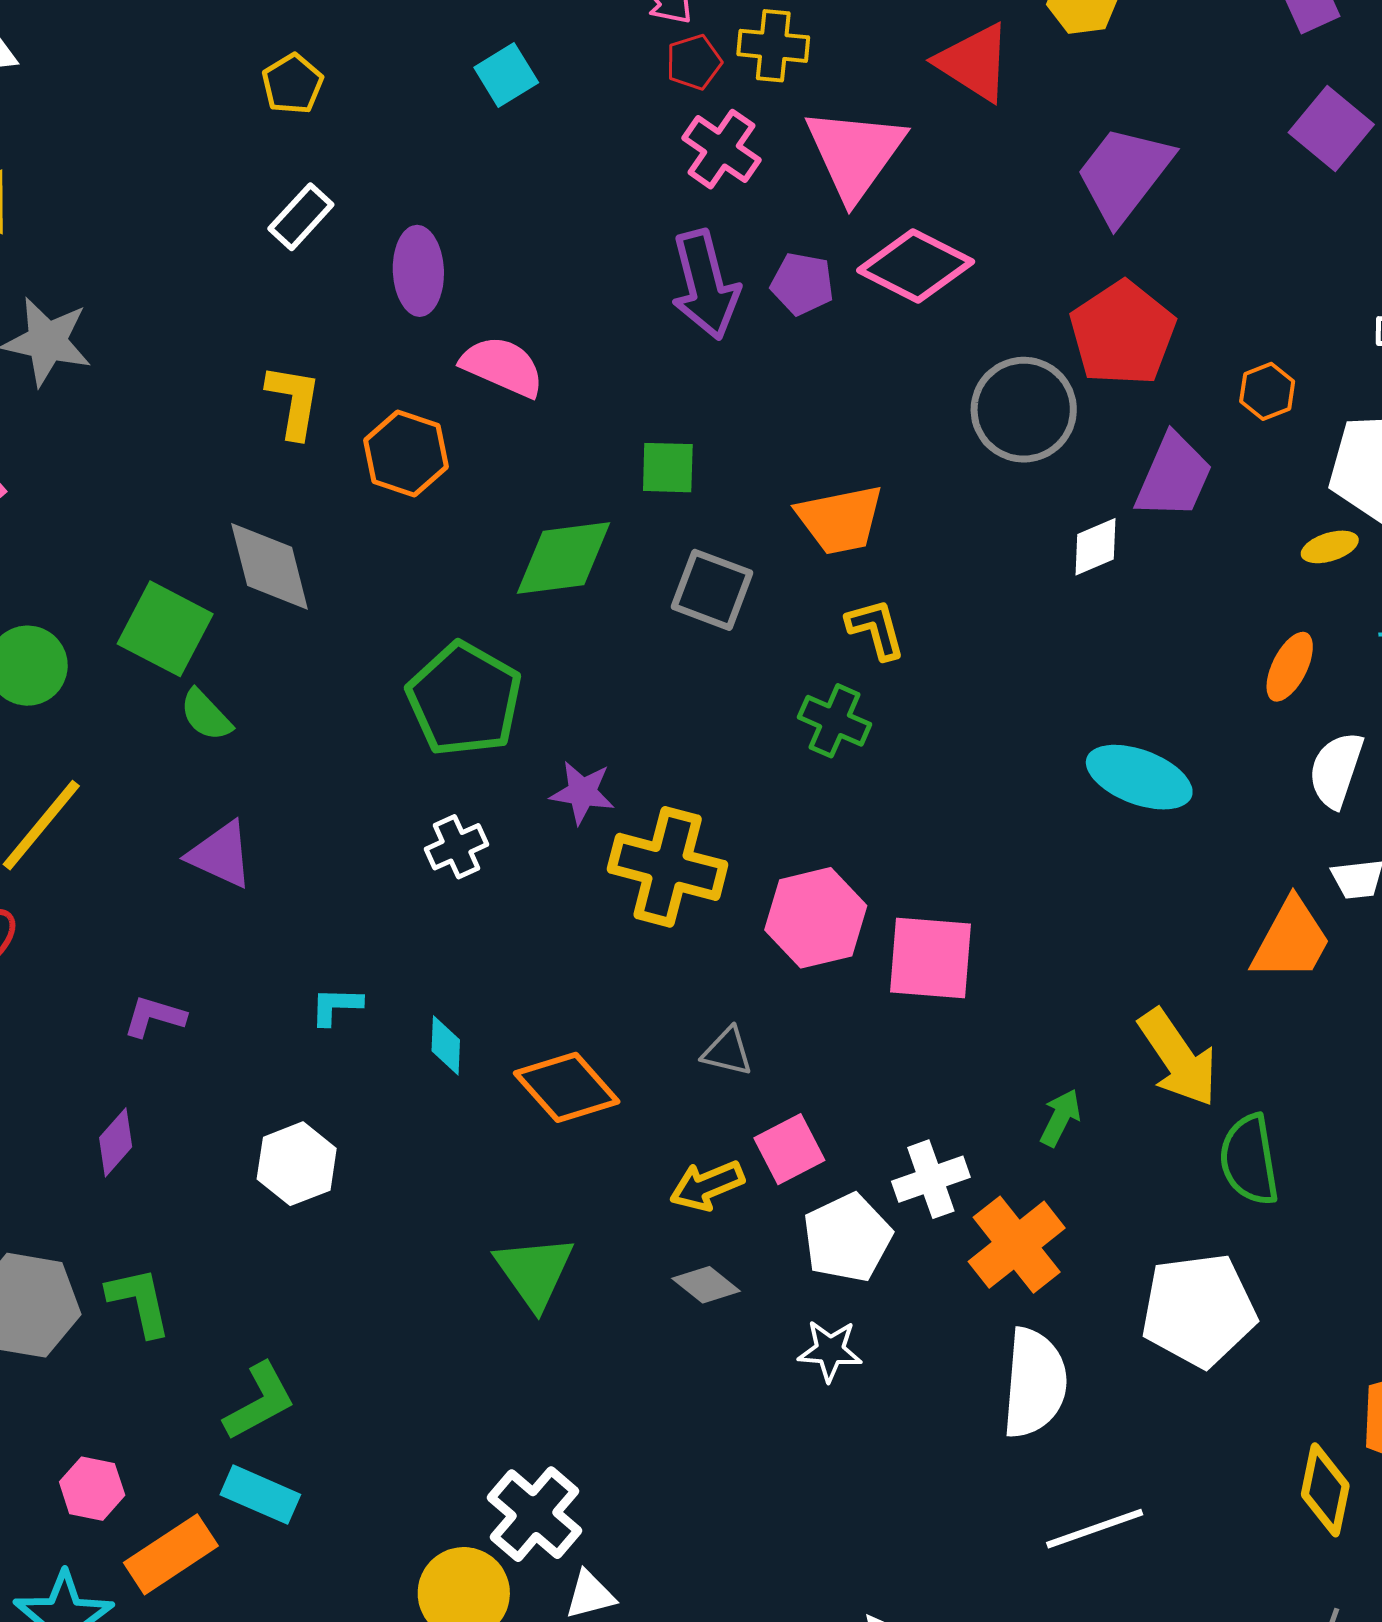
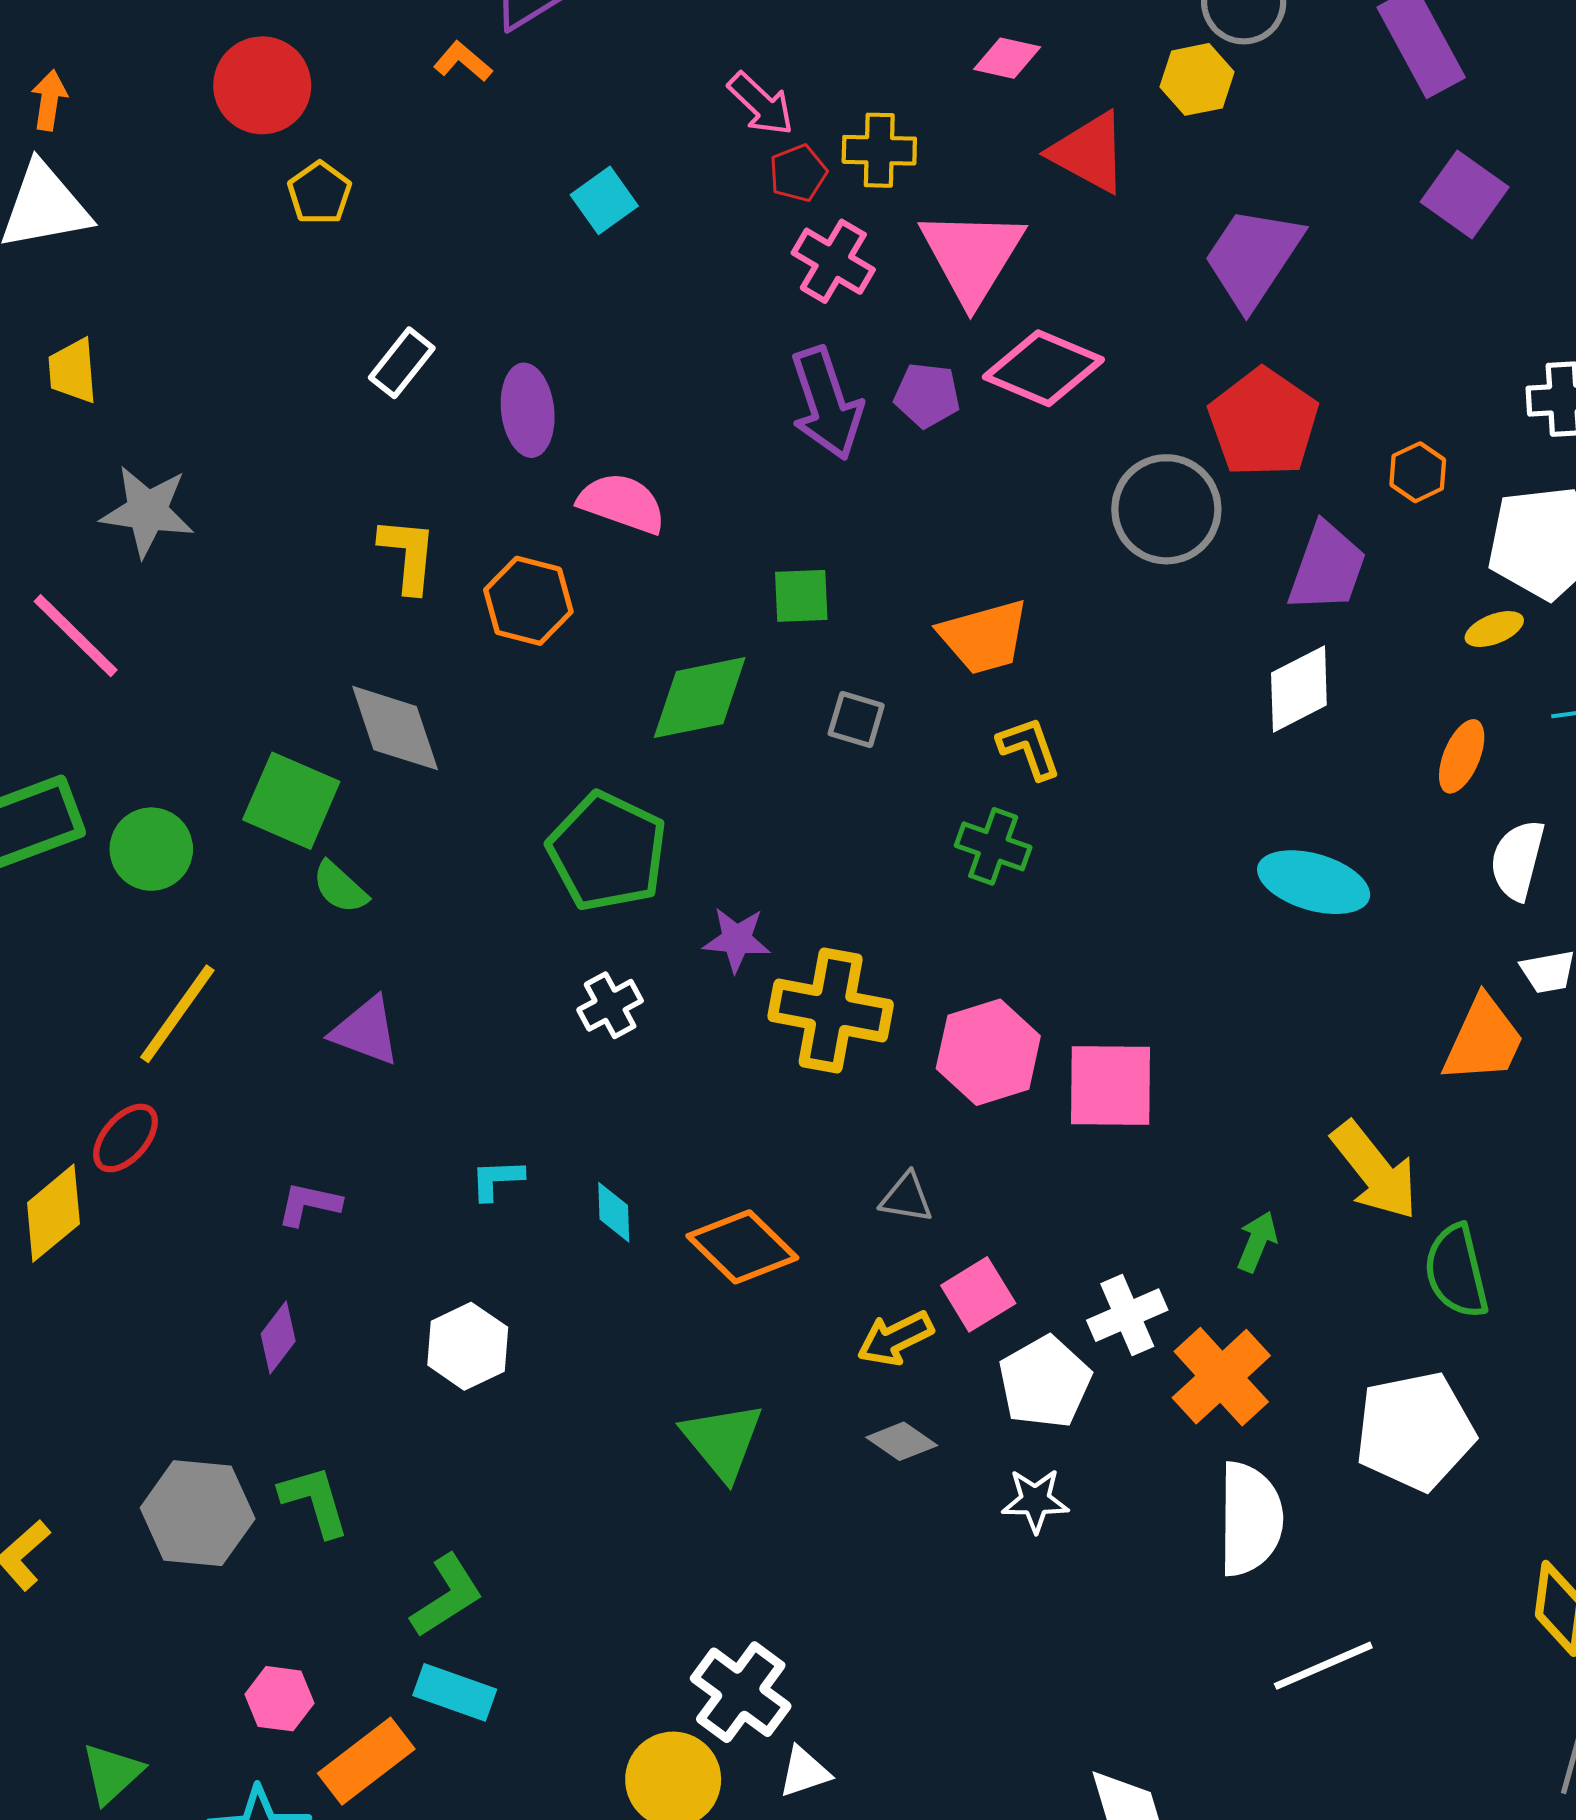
yellow pentagon: (292, 84) -> (320, 193), moved
white diamond: (1096, 547) -> (1299, 689), moved, size x1.4
gray square: (712, 590) -> (856, 720), size x0.7

